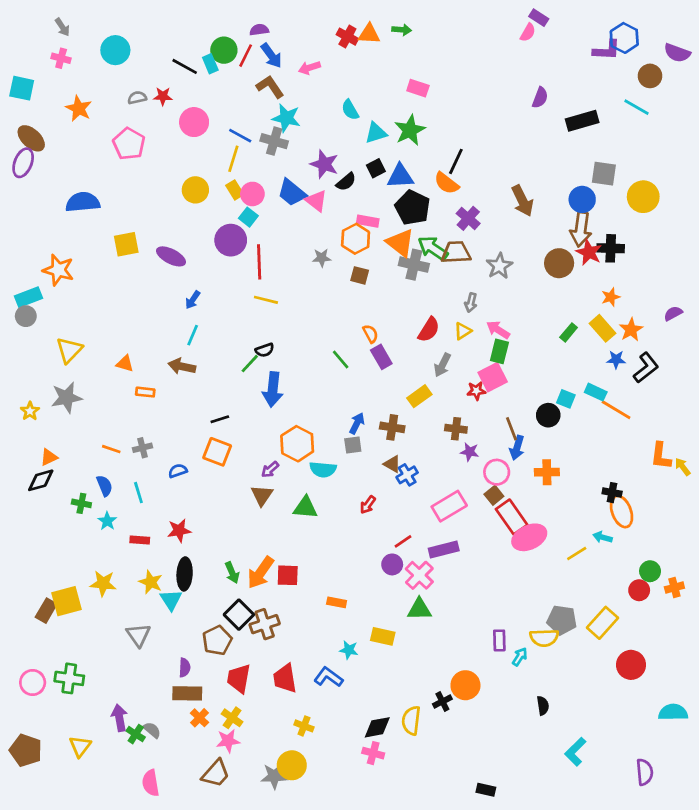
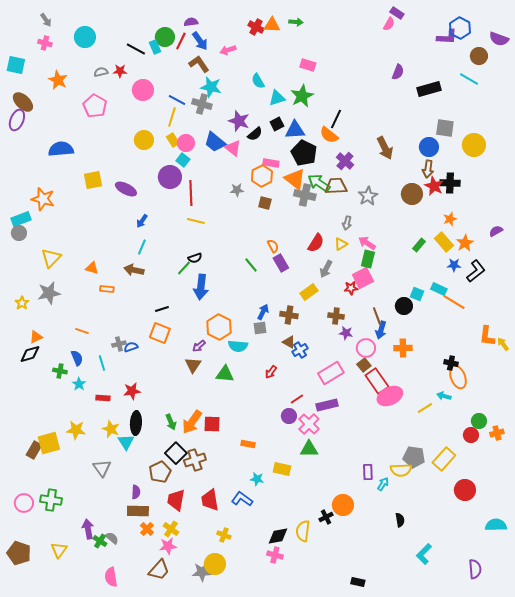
brown arrow: (581, 229) -> (428, 169), size x0.7
gray cross: (142, 448) -> (119, 344), moved

